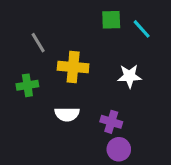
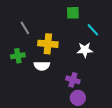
cyan line: (142, 29) -> (93, 30), moved
white semicircle: (67, 114) -> (42, 66), moved

